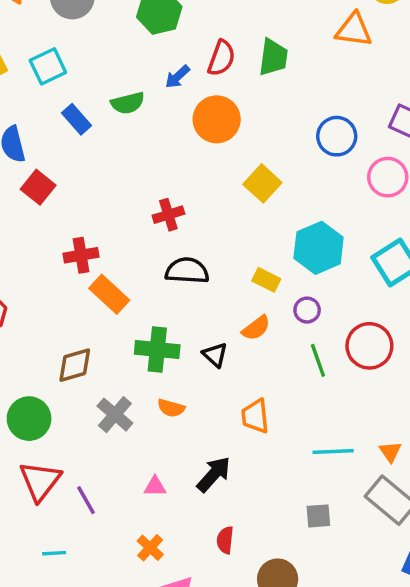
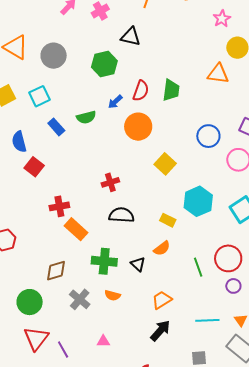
purple circle: (307, 310) -> (233, 286), moved
orange trapezoid: (255, 416) -> (162, 300), turned 65
black arrow: (214, 474) -> (160, 331), moved

